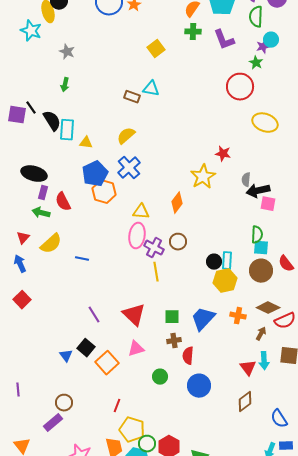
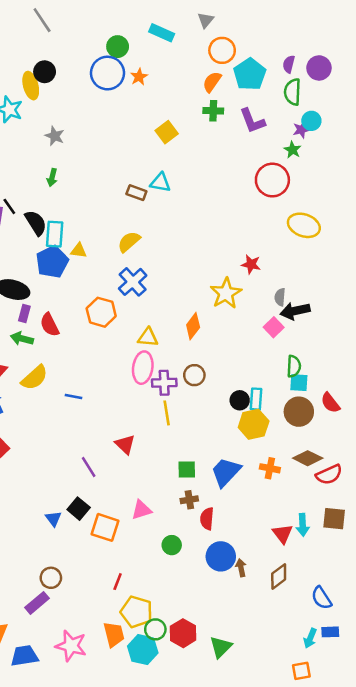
blue pentagon: (95, 174) -> (52, 262), moved
pink square: (268, 204) -> (274, 327), moved, turned 35
purple cross: (154, 248) -> (164, 383), turned -30
red triangle: (134, 315) -> (125, 444), moved, size x0.7
brown arrow: (261, 334) -> (241, 568), moved, turned -40
orange square: (107, 363) -> (105, 527), turned -30

